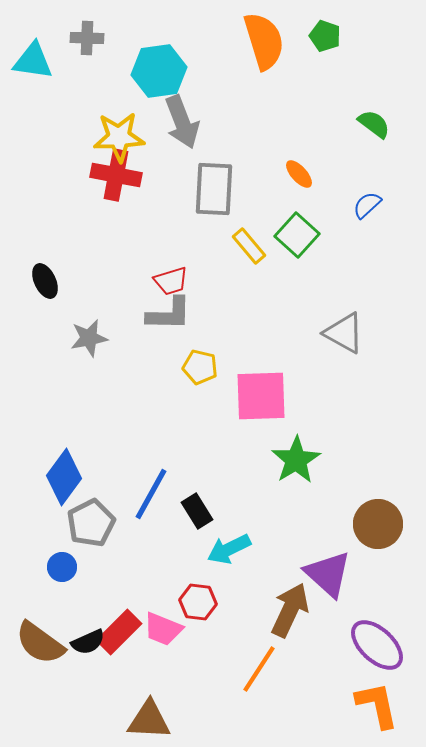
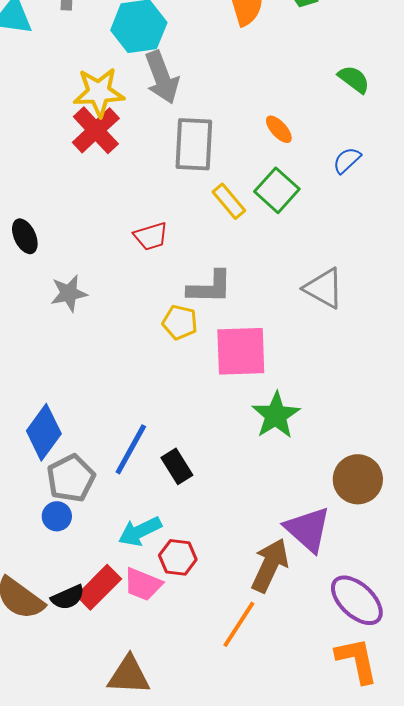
red cross: (116, 175) -> (96, 130), turned 36
gray L-shape: (169, 314) -> (210, 287), moved
cyan arrow: (229, 549) -> (140, 531), moved
blue circle: (62, 567) -> (57, 516), moved

